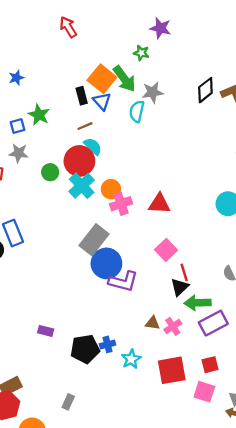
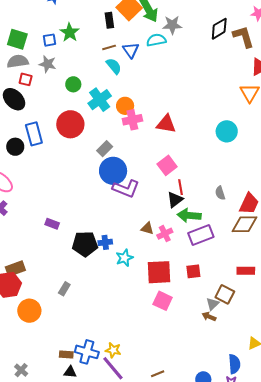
blue triangle: (102, 101) -> (131, 50), moved
cyan semicircle: (137, 111) -> (156, 40), turned 60
red circle: (79, 161) -> (70, 124), moved
gray rectangle: (94, 240) -> (105, 149), size x0.6
pink square: (204, 392) -> (163, 301), moved

